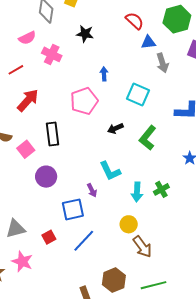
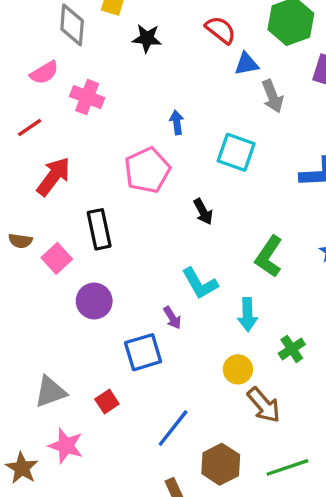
black star: (85, 34) -> (147, 38), moved
black arrow: (115, 128) -> (203, 212), turned -91
green L-shape: (148, 138) -> (269, 257), moved
green cross: (161, 189) -> (292, 349), moved
blue line: (84, 241) -> (173, 428), moved

